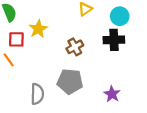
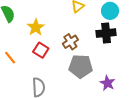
red square: (16, 39) -> (41, 50), moved, turned 35
gray pentagon: (70, 81) -> (81, 66), moved

